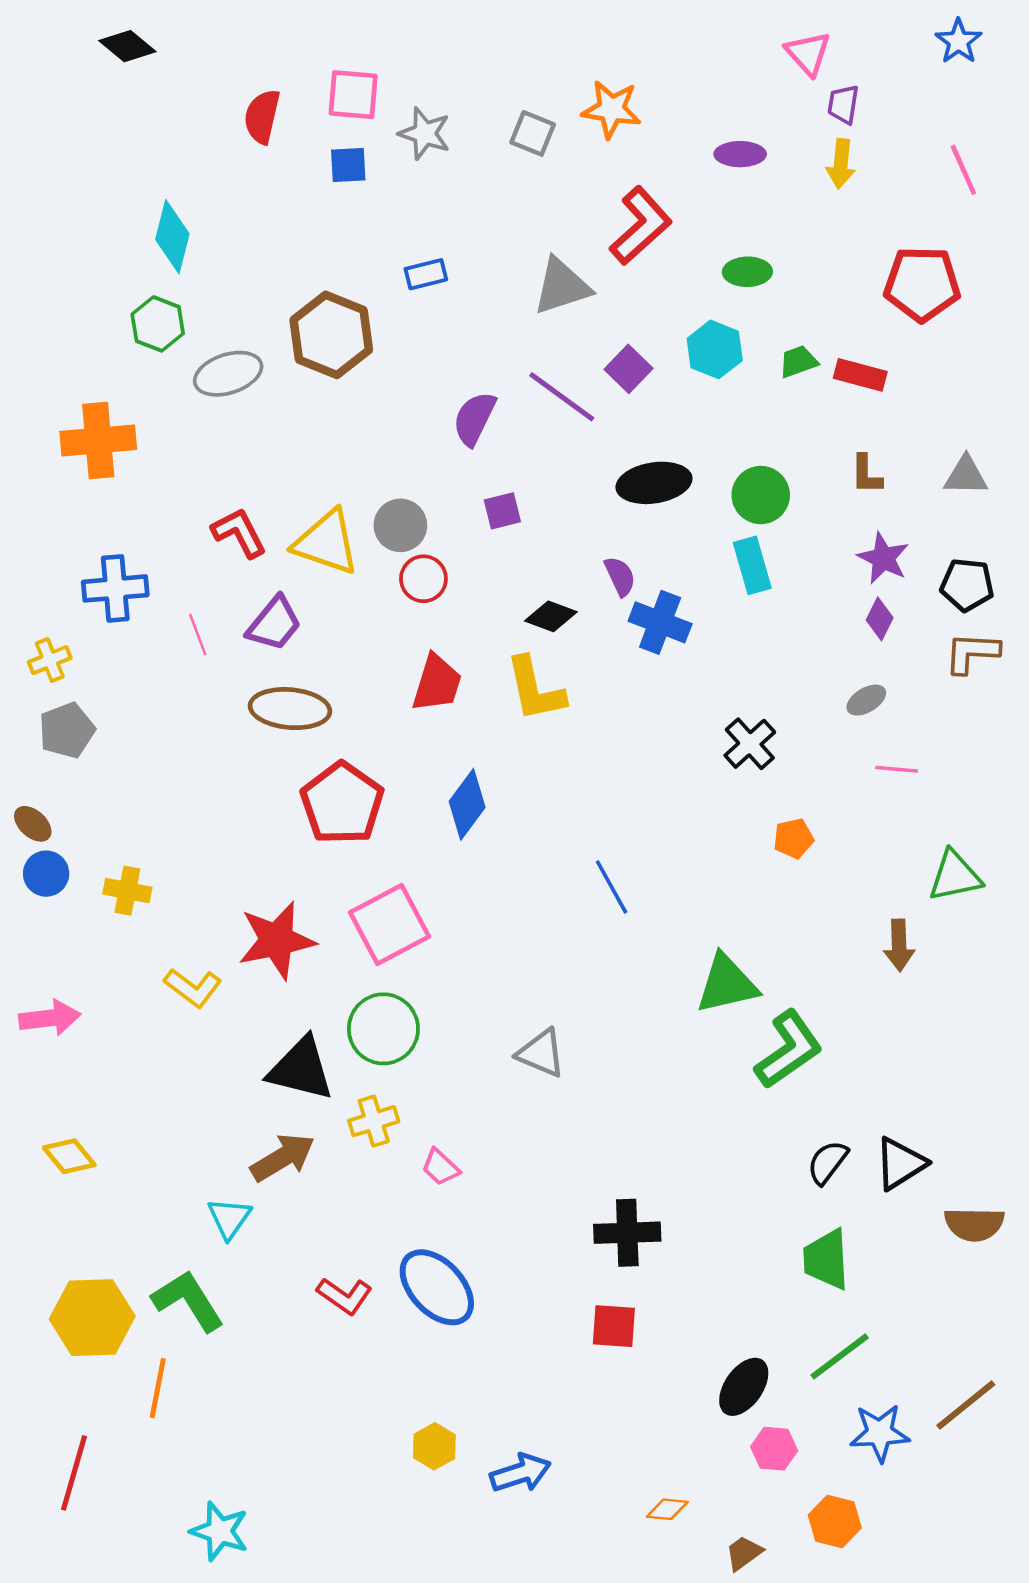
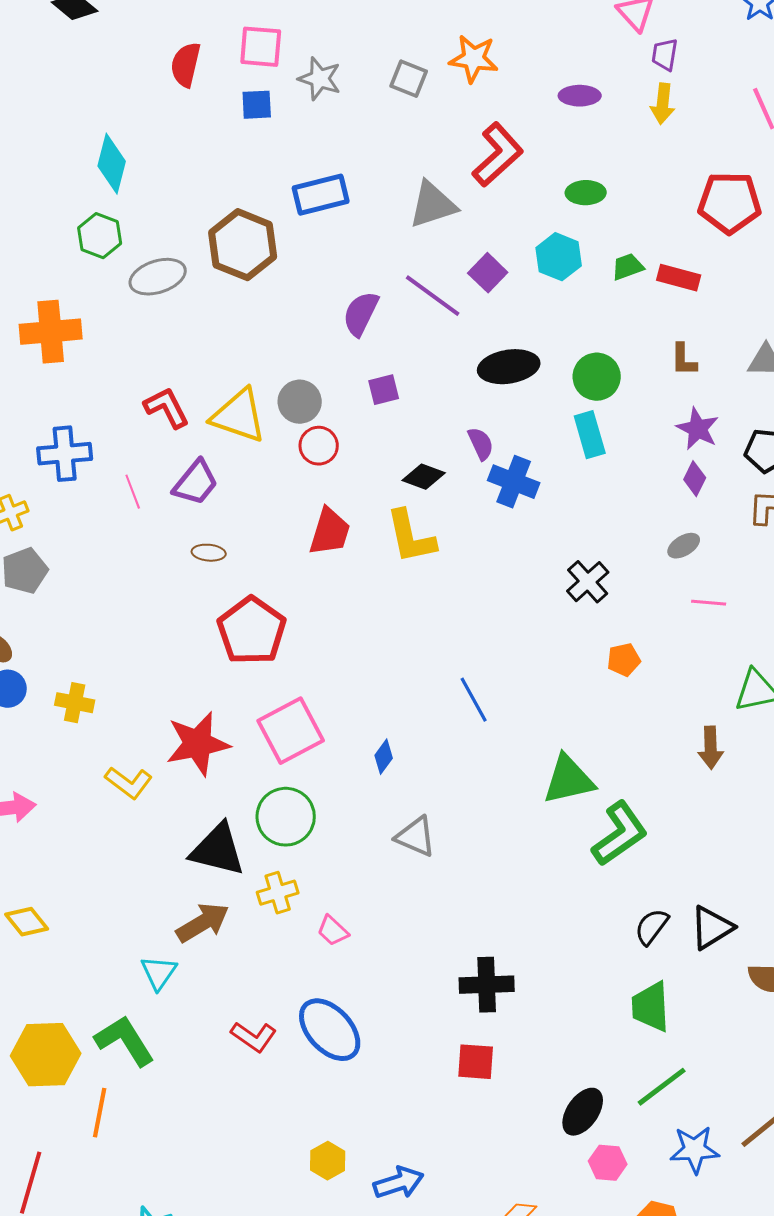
blue rectangle: (426, 274) -> (321, 195), size x1.6
brown ellipse: (290, 709) -> (209, 553), size x0.5
blue diamond: (467, 804) -> (384, 757), moved, size x0.6

